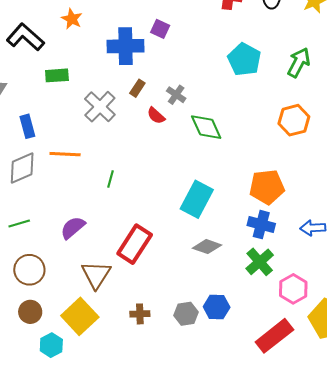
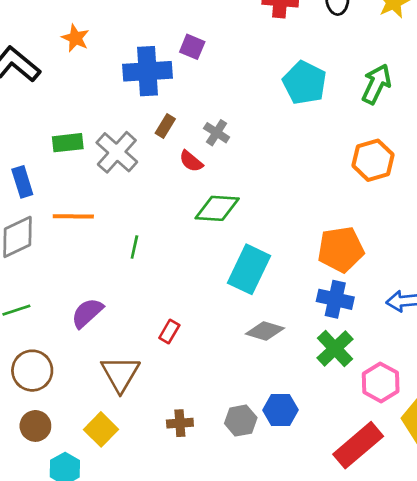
green rectangle: (57, 75) -> (68, 143), moved
green diamond: (206, 127) -> (217, 208), moved, turned -60
red rectangle: (135, 244) -> (169, 331), size x0.5
yellow square: (80, 316) -> (101, 429), size x0.7

